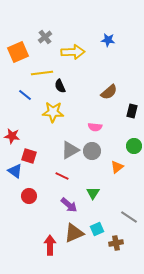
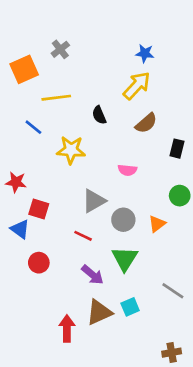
yellow arrow: (73, 52) -> (137, 86), moved, turned -45
black semicircle: (60, 86) -> (99, 115), moved
gray circle: (92, 151) -> (123, 220), moved
green triangle: (93, 193) -> (125, 259), size x1.5
brown cross: (116, 243) -> (172, 353), moved

